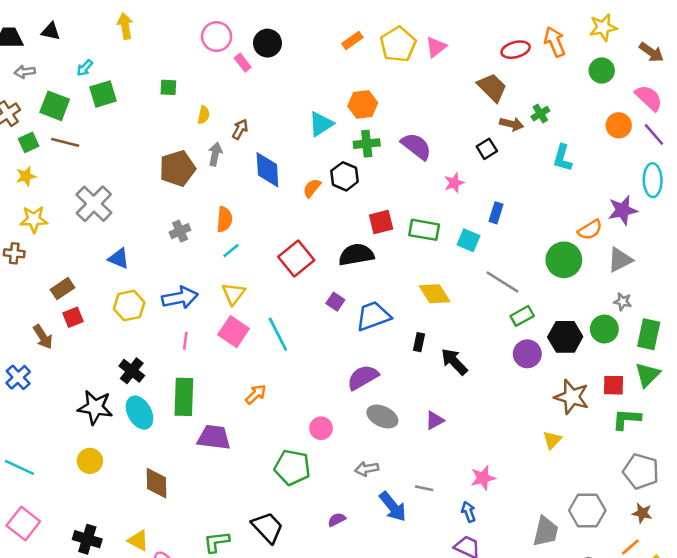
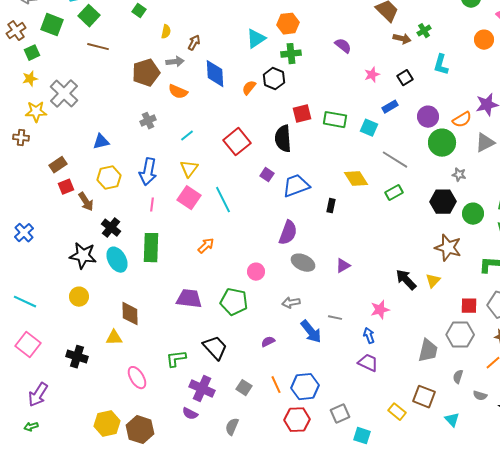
green square: (168, 87) -> (139, 11), turned 32
green square: (103, 94) -> (89, 16), turned -30
brown line: (65, 142) -> (98, 47), moved
purple semicircle: (416, 146) -> (343, 46), moved, size x0.7
black square: (487, 149) -> (405, 78), moved
gray arrow: (215, 154) -> (175, 62), turned 72
pink star: (454, 183) -> (372, 75), moved
gray cross: (94, 204) -> (64, 94), moved
blue rectangle: (496, 213) -> (390, 107), turned 42
orange semicircle: (224, 219) -> (178, 92), moved, turned 108
black semicircle: (356, 255) -> (283, 139), turned -84
blue triangle: (119, 259) -> (101, 142), turned -36
yellow diamond: (435, 294) -> (356, 179), moved
blue arrow: (180, 298) -> (148, 172), turned 112
gray star: (623, 302) -> (459, 175), moved
green rectangle: (522, 316) -> (394, 193), moved
green circle: (604, 329) -> (473, 214), moved
brown arrow: (43, 337) -> (86, 202), moved
purple circle: (527, 354) -> (428, 117), moved
black arrow: (454, 362) -> (406, 280), moved
purple semicircle: (363, 377) -> (288, 233), turned 140
red square: (613, 385) -> (469, 306), moved
purple trapezoid: (214, 437) -> (189, 299), moved
yellow triangle: (138, 541) -> (114, 338), moved, turned -30

